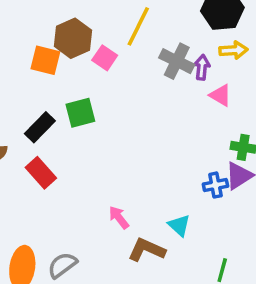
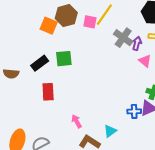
pink square: (105, 58) -> (90, 22), moved, turned -32
red rectangle: (41, 173) -> (48, 92), moved, turned 30
cyan triangle: (179, 225) -> (110, 131), turned 32

